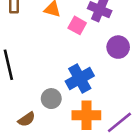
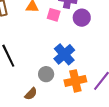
purple circle: (118, 47) -> (82, 18), moved

